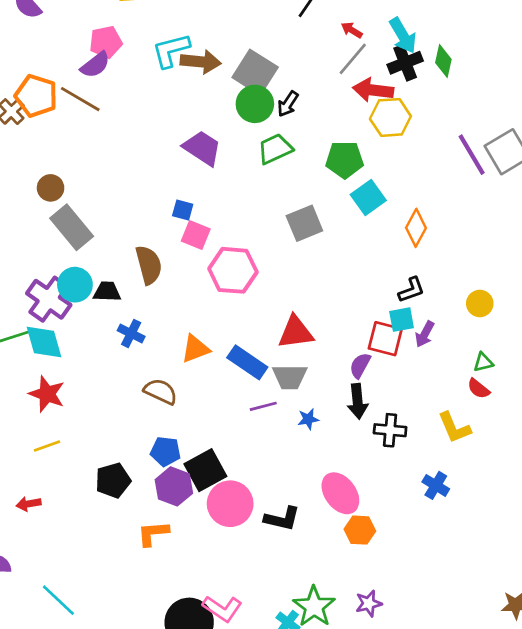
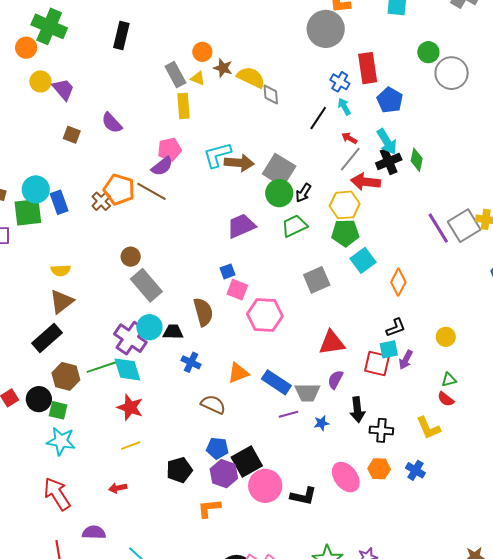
yellow hexagon: (390, 117) -> (345, 205), moved
purple trapezoid: (202, 148) -> (241, 226), turned -56
blue square: (183, 210) -> (227, 271), turned -35
red triangle: (296, 332) -> (332, 343), moved
purple semicircle: (360, 365) -> (335, 380), moved
orange hexagon: (360, 530) -> (379, 469), moved

